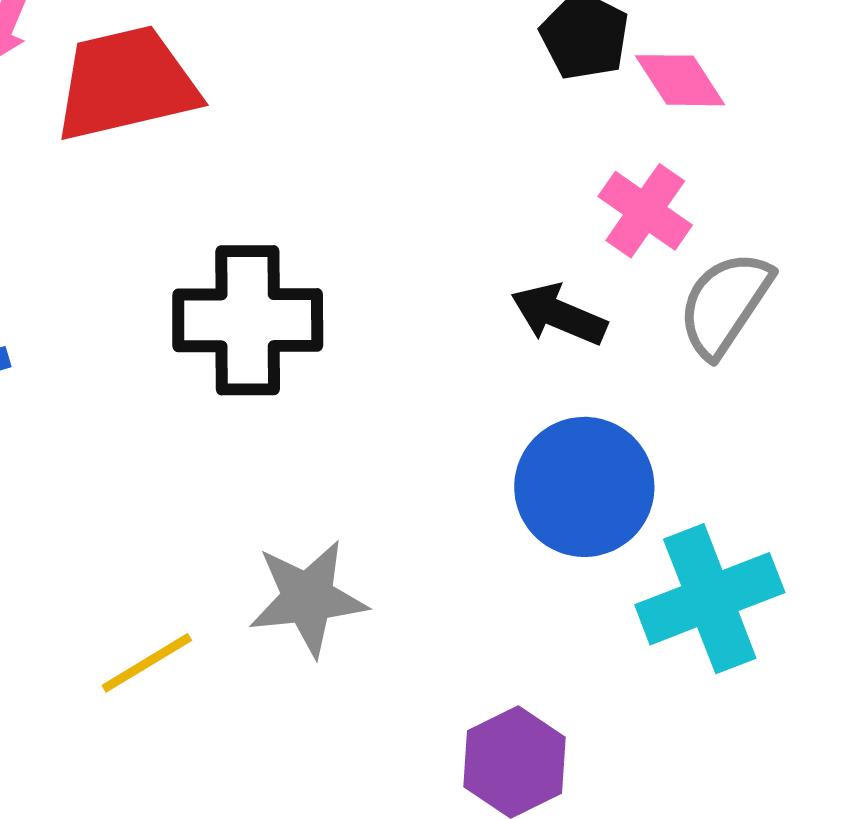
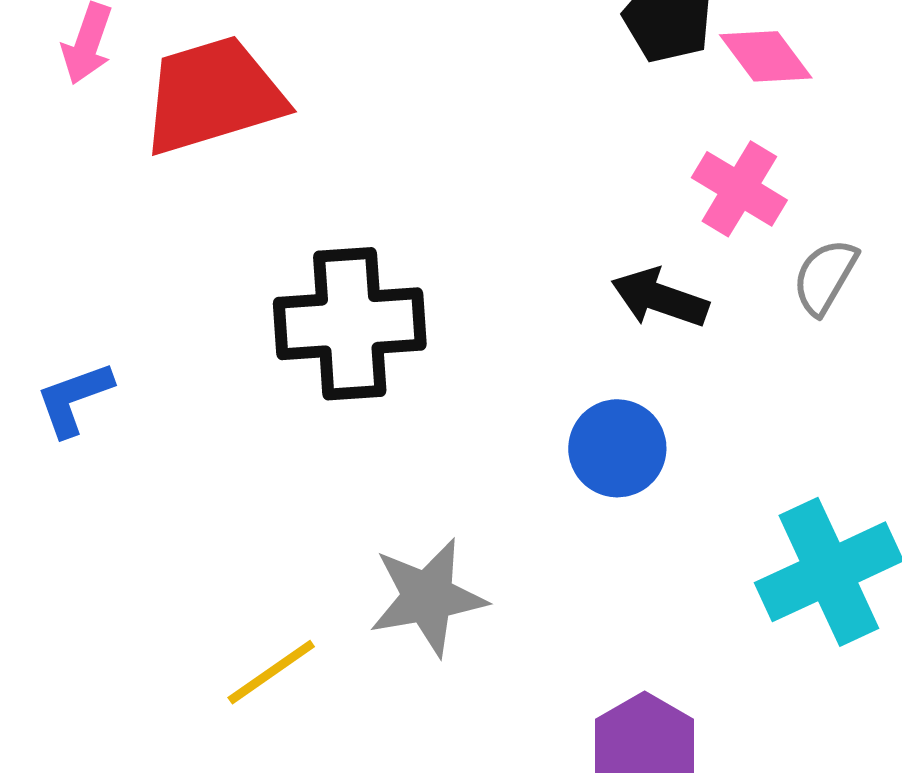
gray semicircle: (725, 304) -> (825, 277), size x0.7
blue circle: (584, 487) -> (617, 448), moved, size x0.7

